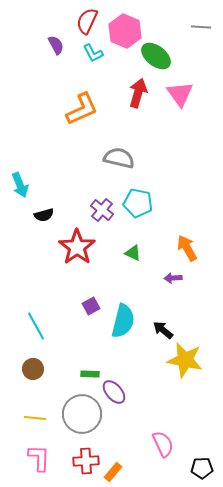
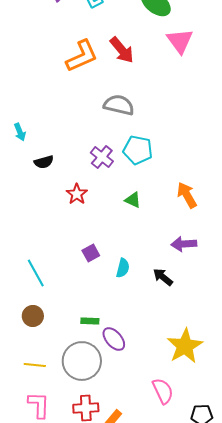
red arrow: (138, 93) -> (122, 50), moved, turned 124
cyan arrow: (20, 185) -> (20, 132), size x0.7
red star: (77, 247) -> (77, 194), size x0.6
purple arrow: (173, 278) -> (184, 244), moved, size x1.4
cyan semicircle: (123, 321) -> (123, 268), size x0.6
yellow star: (185, 360) -> (185, 346), moved, turned 30

